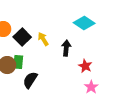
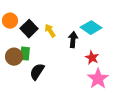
cyan diamond: (84, 23) -> (91, 28), moved
pink star: (91, 87) -> (98, 79), size x1.5

